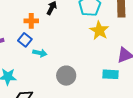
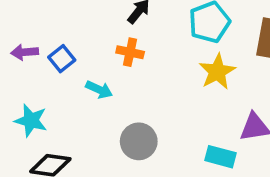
orange cross: (31, 21) -> (130, 52), moved
blue square: (25, 40) -> (62, 59), moved

